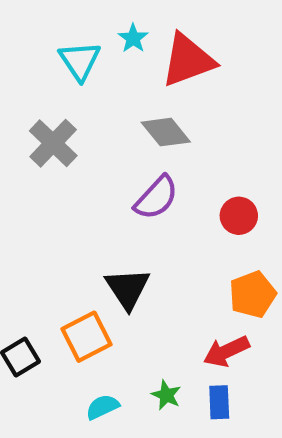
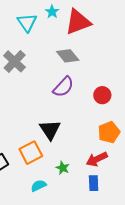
green star: (166, 395) -> (63, 168), moved

